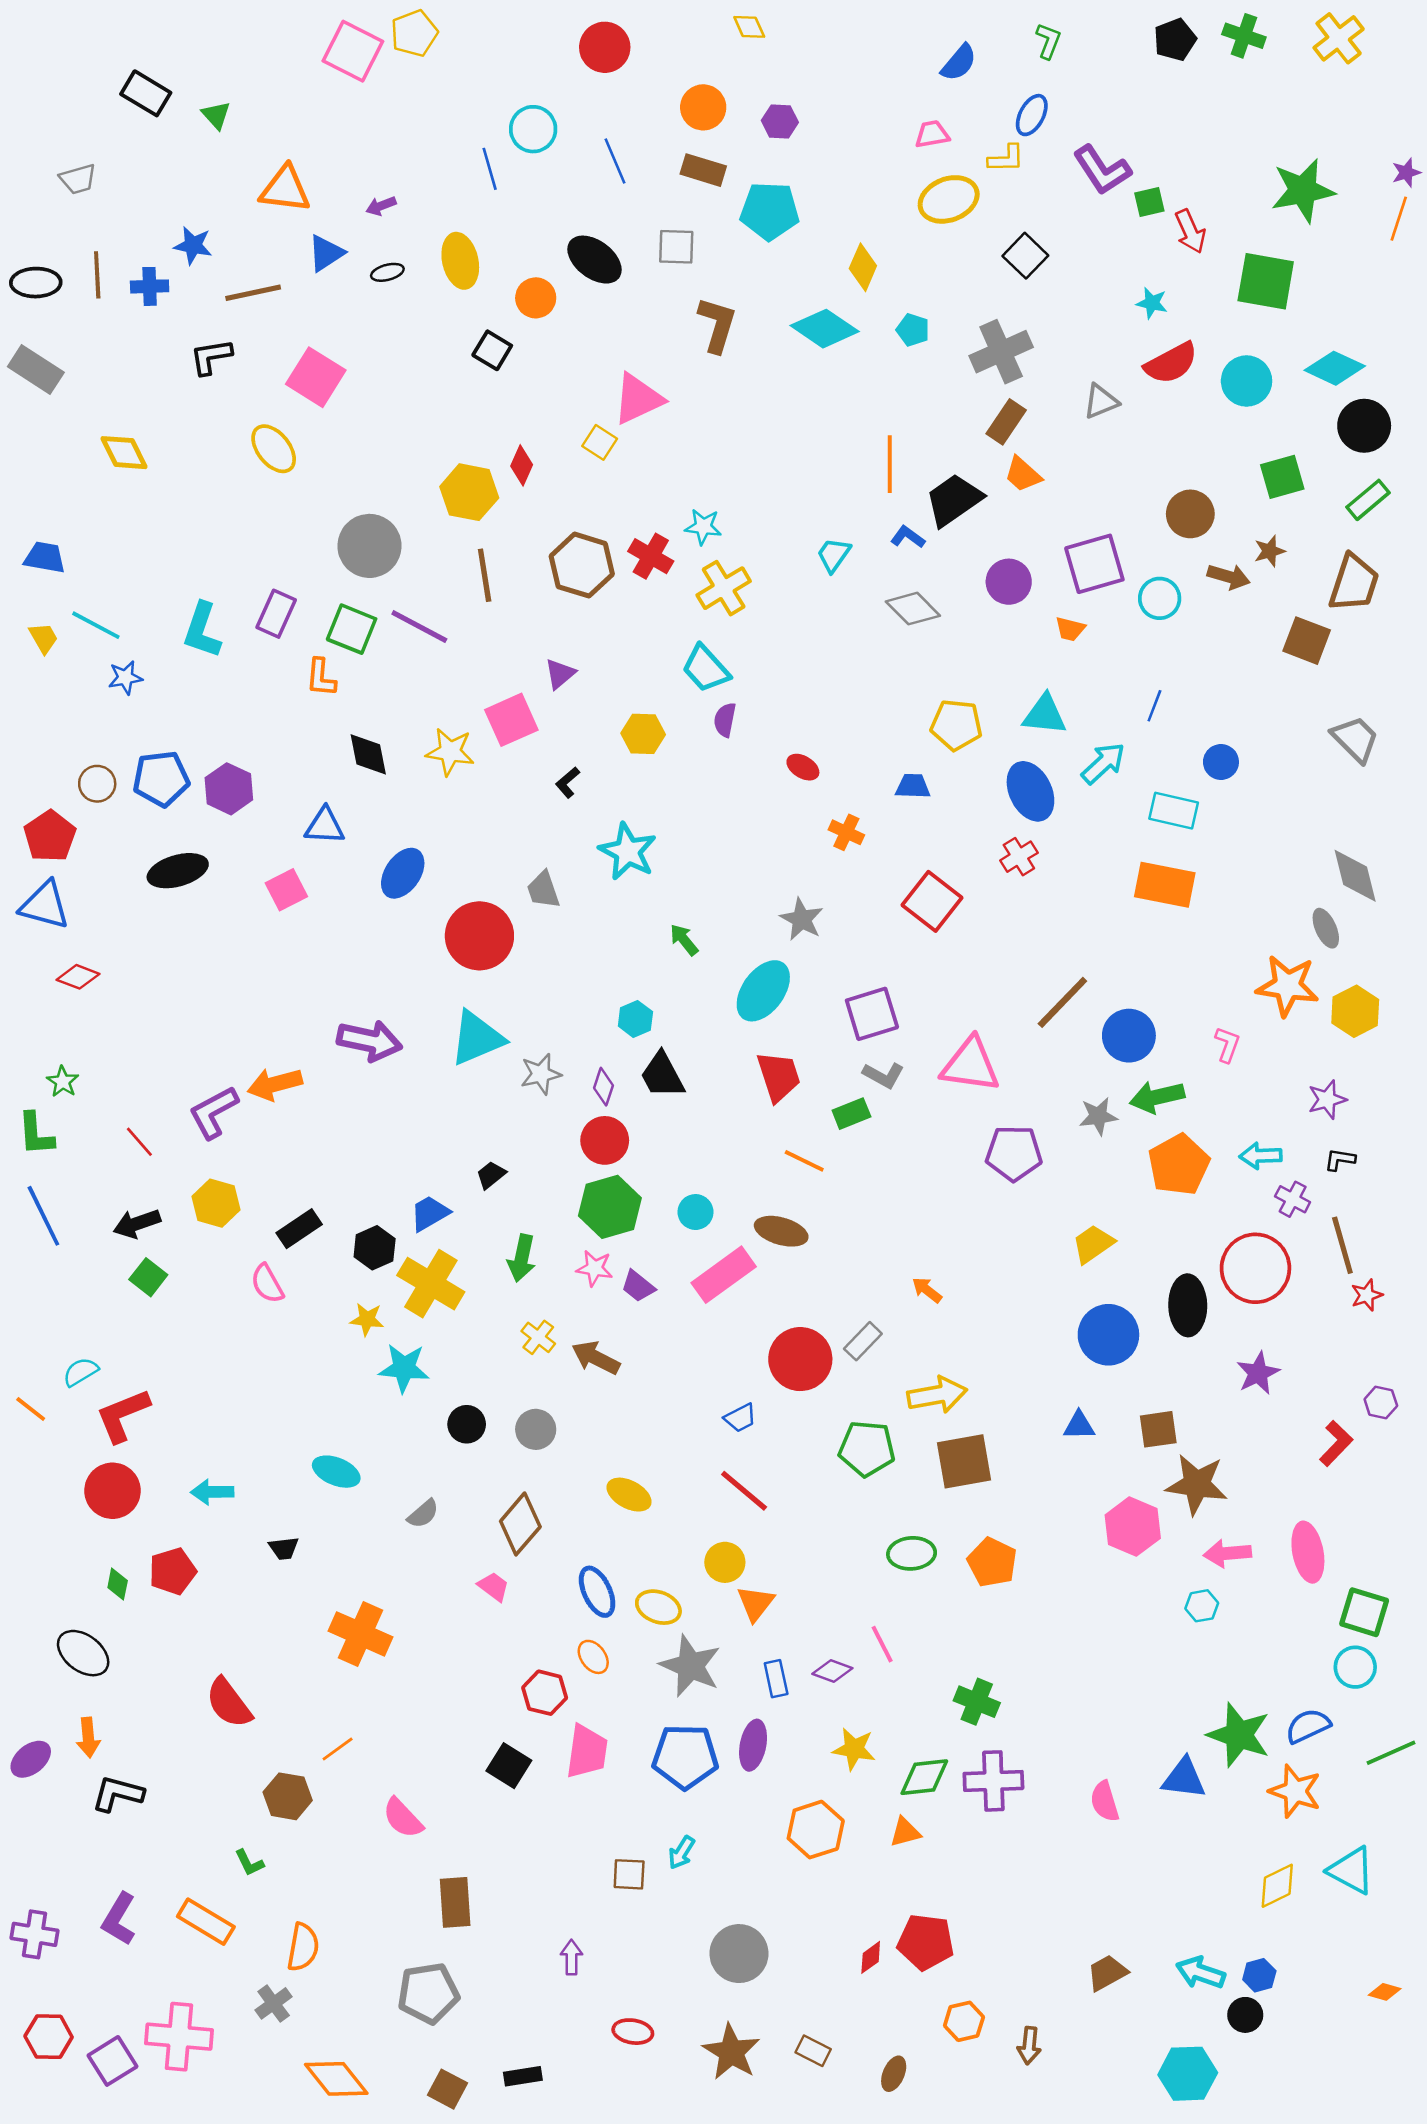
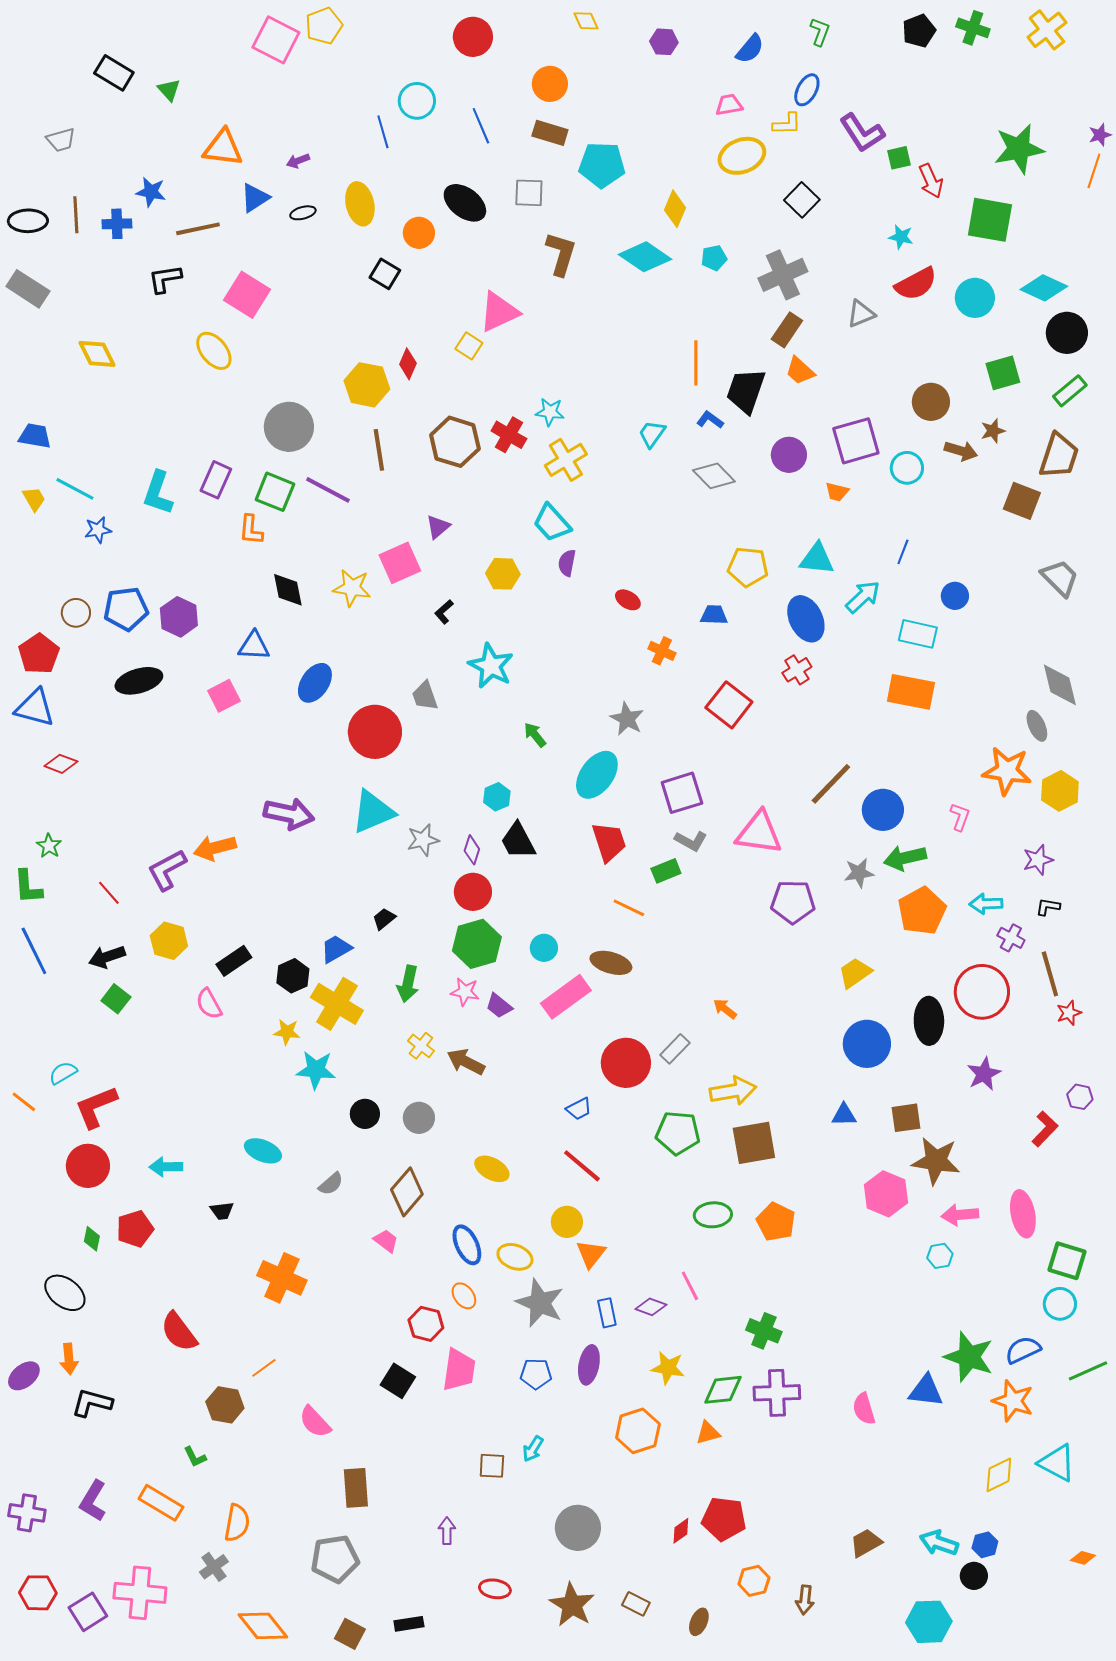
purple hexagon: (780, 121) -> (664, 42), moved
cyan pentagon: (913, 330) -> (714, 258), turned -30
black trapezoid: (954, 500) -> (746, 391), turned -36
blue pentagon: (685, 1757) -> (536, 1374), size x0.6

